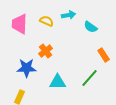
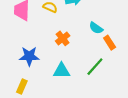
cyan semicircle: (91, 27) -> (96, 28), moved
orange cross: (46, 51) -> (63, 38), moved

